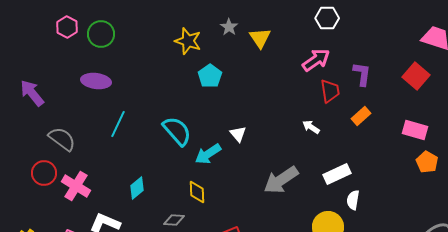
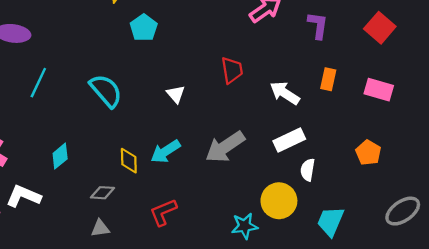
red trapezoid: (330, 91) -> (232, 70), moved
orange rectangle: (361, 116) -> (328, 79), moved, turned -36
white arrow: (311, 127) -> (285, 93), moved, size x1.5
cyan arrow: (208, 154) -> (165, 151), moved
orange pentagon: (427, 162) -> (368, 153), moved

